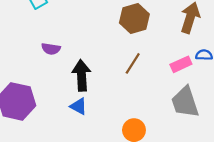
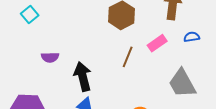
pink rectangle: (181, 64) -> (157, 43), moved

